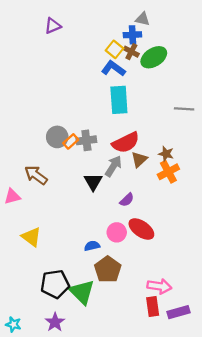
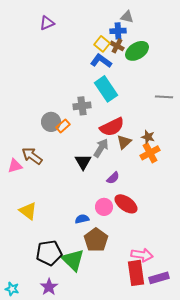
cyan rectangle: (119, 100) -> (106, 89), turned -30
gray cross: (86, 140) -> (82, 106), moved
pink triangle: (12, 196) -> (15, 166), moved
red rectangle: (153, 306) -> (136, 273), size x1.4

